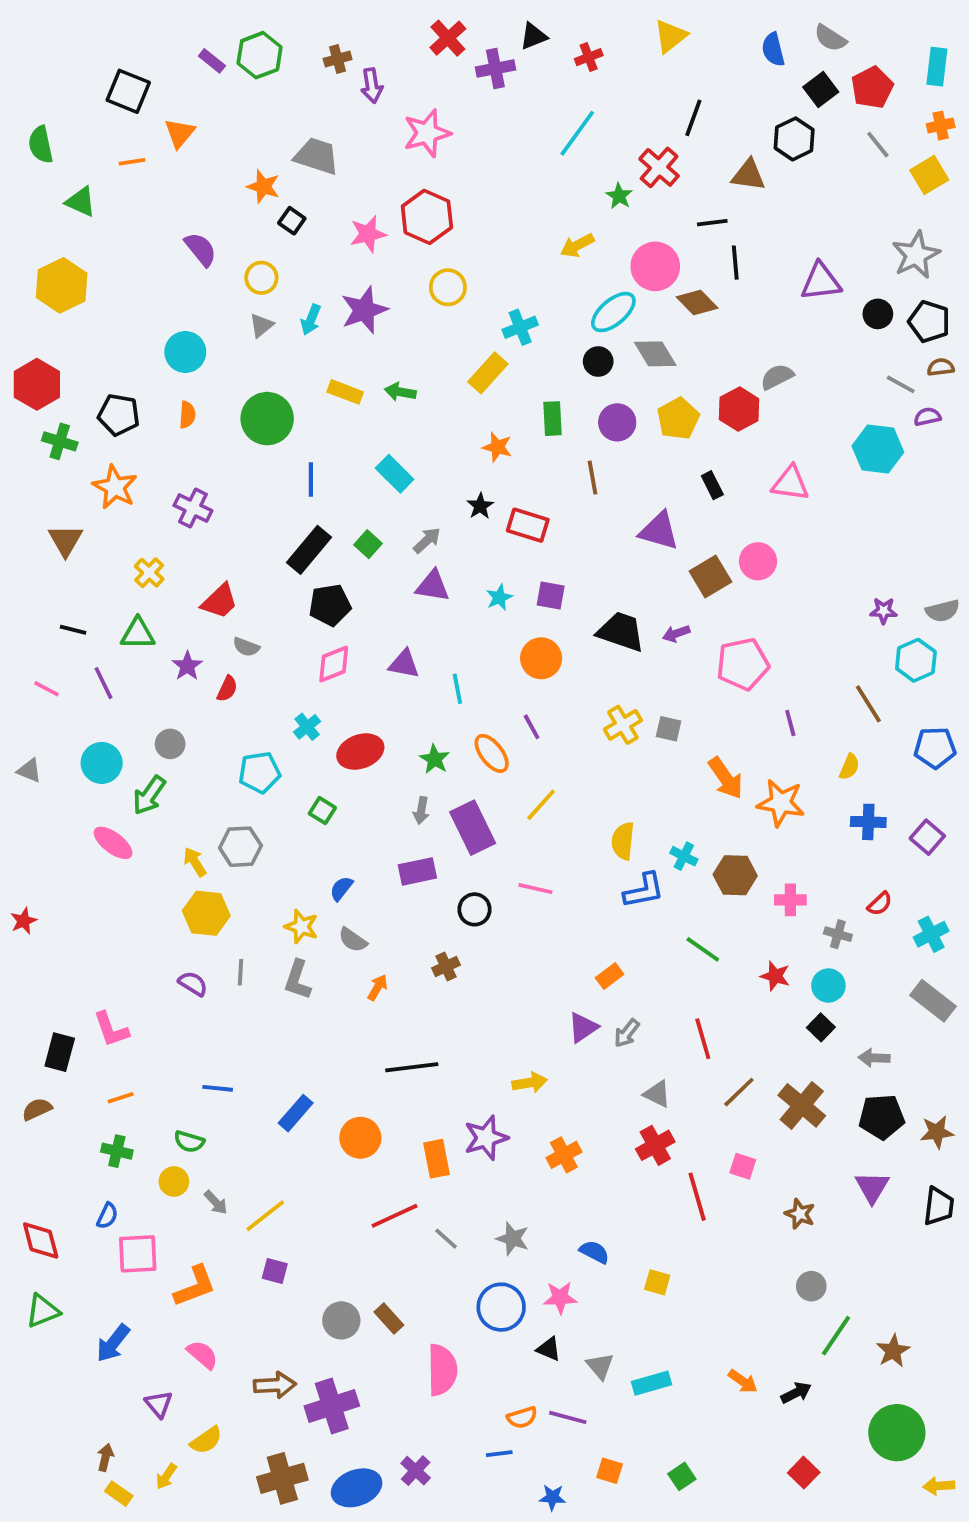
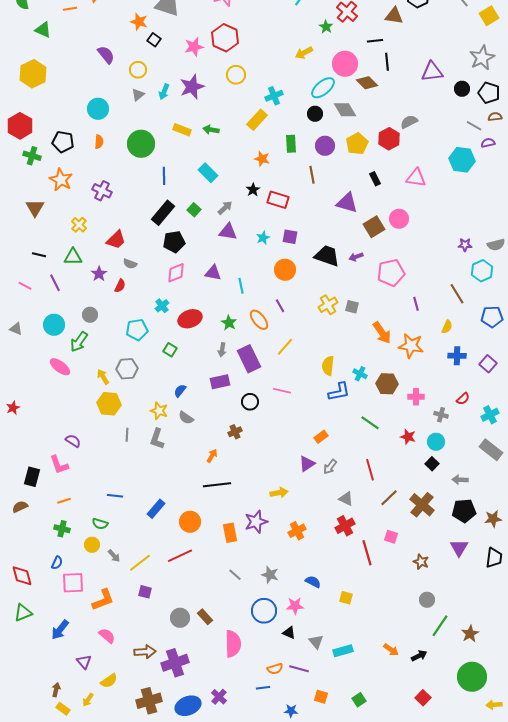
purple semicircle: (193, 984) -> (73, 441), moved
orange arrow: (377, 987) -> (212, 456), moved
red line: (395, 1216) -> (180, 556), moved

